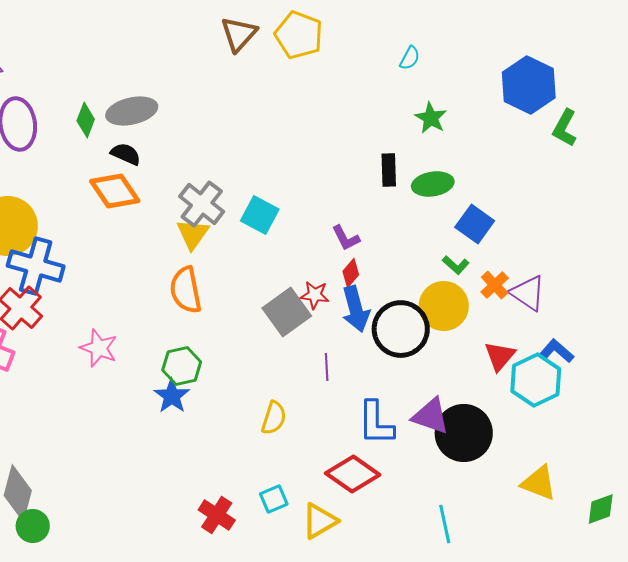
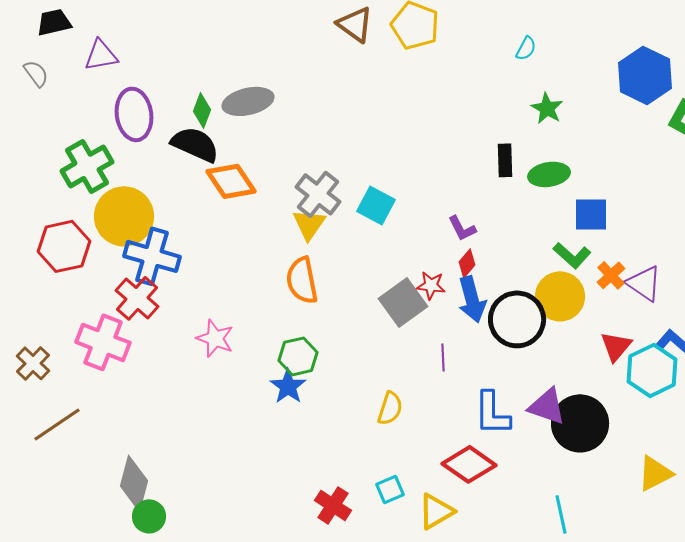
brown triangle: (239, 34) -> (355, 24), turned -36
black semicircle: (126, 154) -> (195, 144), moved, size x1.6
blue square: (475, 224) -> (591, 214), turned -36
green L-shape: (456, 265) -> (572, 255), size x1.4
yellow triangle: (539, 483) -> (655, 473), turned -48

